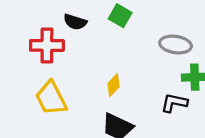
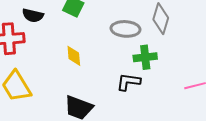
yellow diamond: (114, 85) -> (74, 56), moved, turned -45

